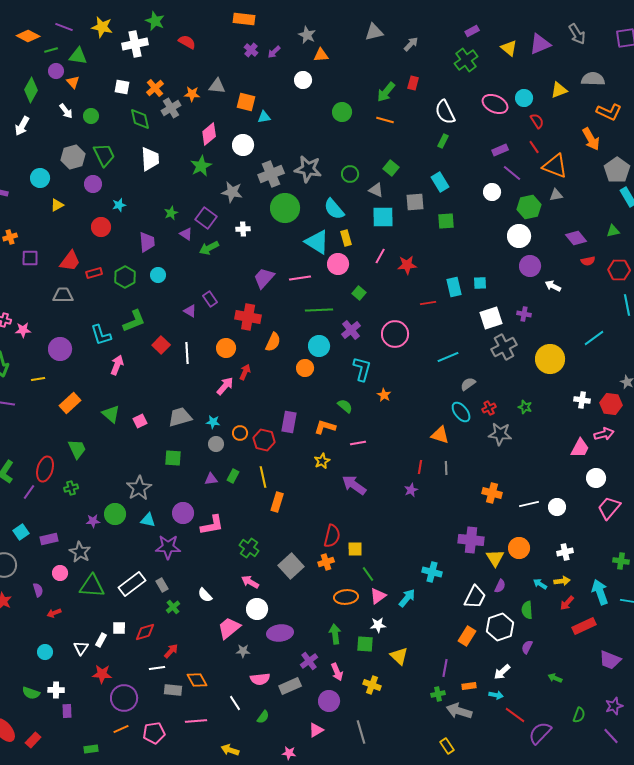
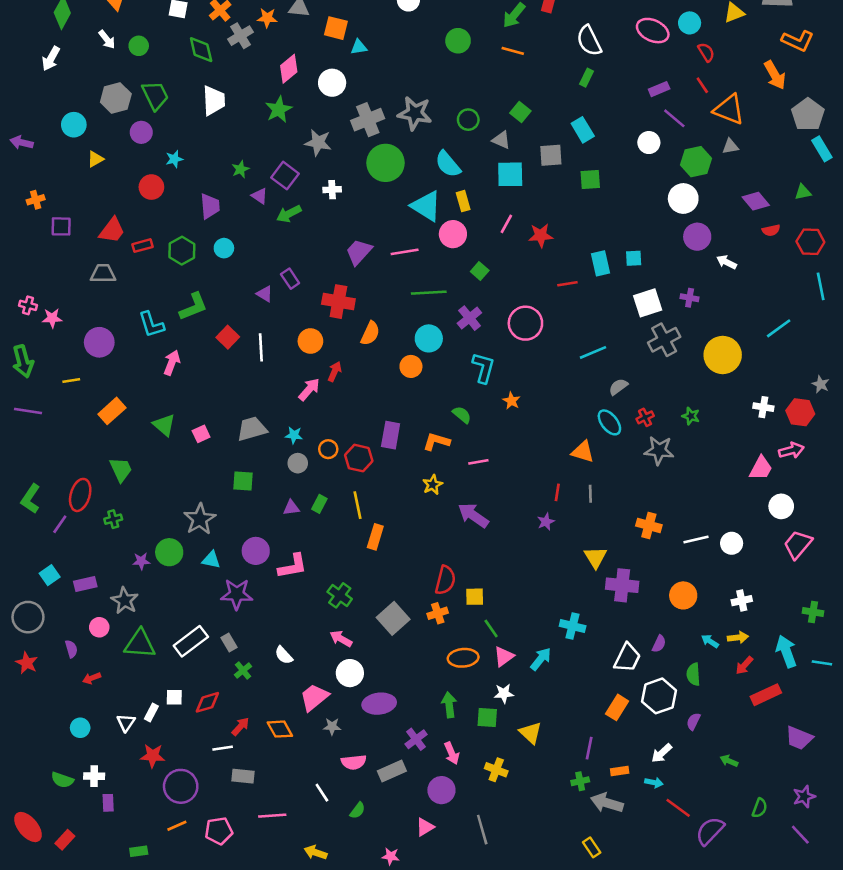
yellow triangle: (495, 558) -> (595, 557), moved
orange diamond: (197, 680) -> (280, 729), moved

